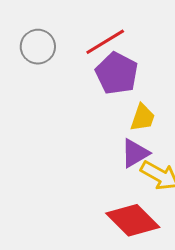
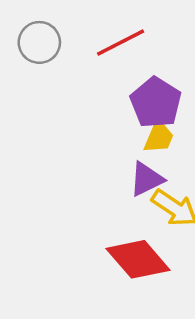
purple pentagon: (117, 73) -> (156, 103), moved

